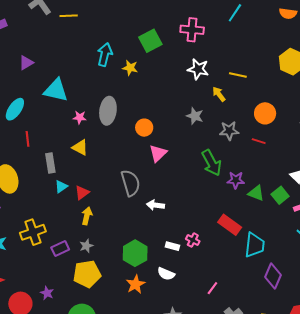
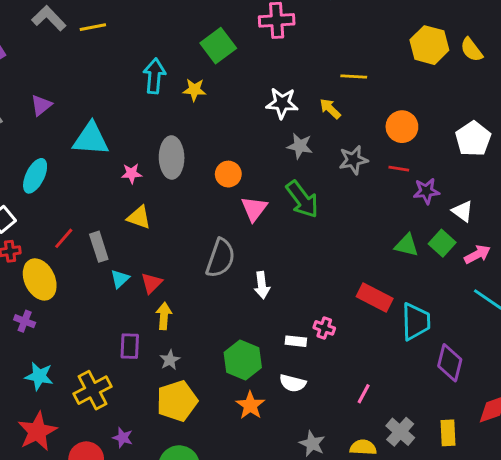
white star: (198, 69) -> (282, 103), moved
red line: (28, 139) -> (64, 238), moved, turned 56
green arrow: (212, 163) -> (302, 199), moved
purple star: (236, 180) -> (426, 191), moved
gray semicircle: (130, 183) -> (220, 258), turned 44
white arrow: (155, 205) -> (262, 285), turned -96
yellow cross: (33, 232) -> (93, 390), moved
purple rectangle: (60, 249) -> (130, 346), moved, turned -54

